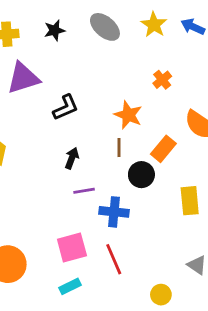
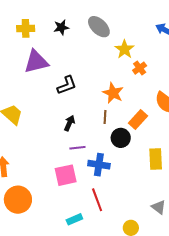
yellow star: (154, 25) -> (125, 49), moved
pink square: (72, 247) -> (66, 175), moved
cyan rectangle: (70, 286) -> (74, 219), moved

